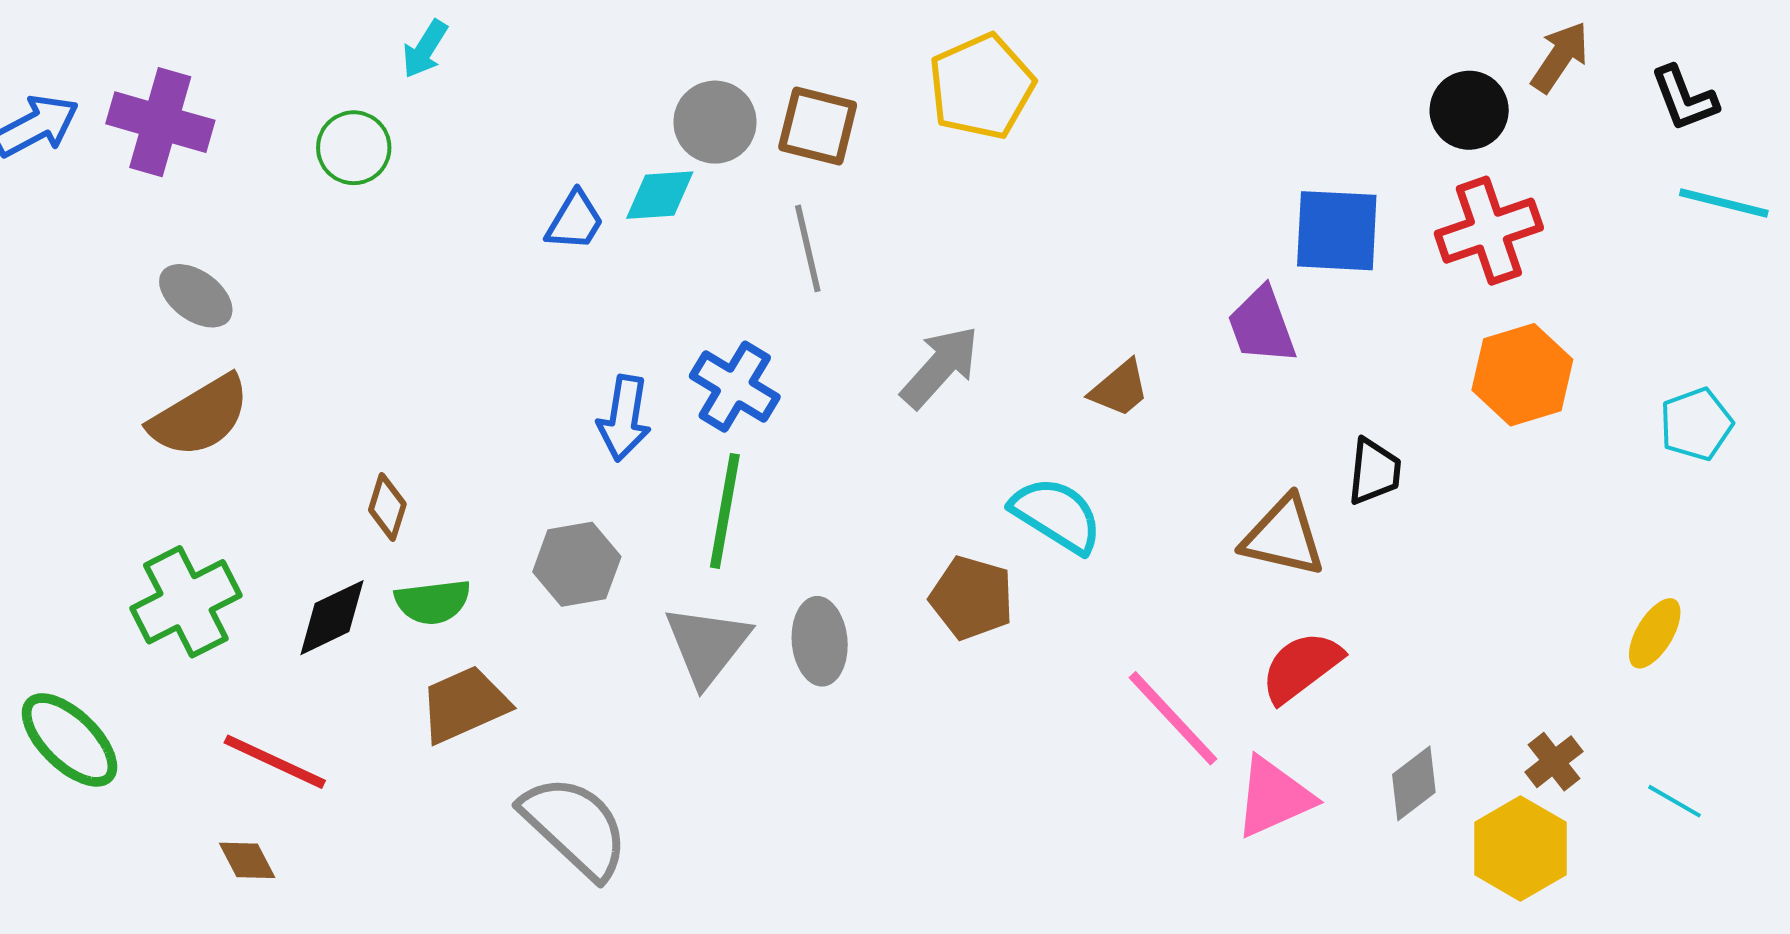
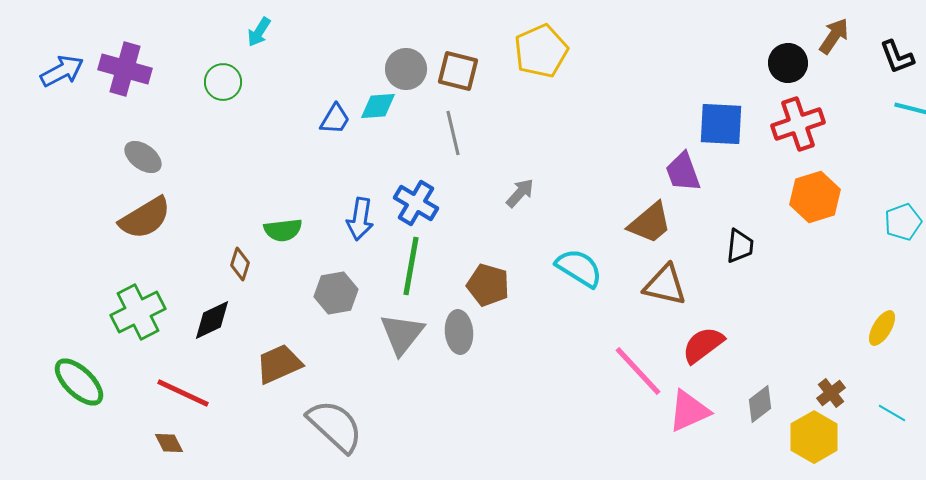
gray arrow: (940, 367) -> (520, 193), size x0.7
brown trapezoid: (1120, 389) -> (650, 223), moved, size x1.4
brown triangle: (1284, 537) -> (665, 285), moved
brown pentagon: (972, 598) -> (488, 285), moved
green semicircle: (433, 602) -> (283, 230), moved

